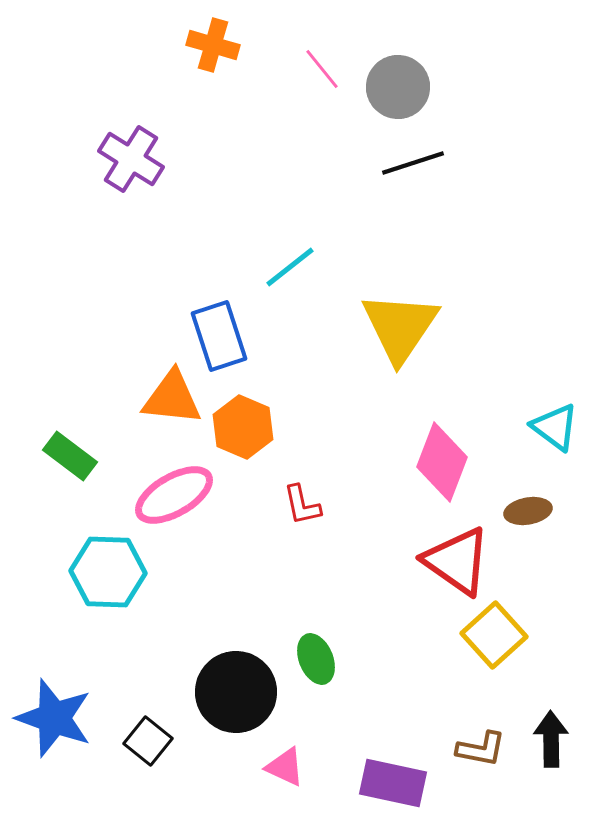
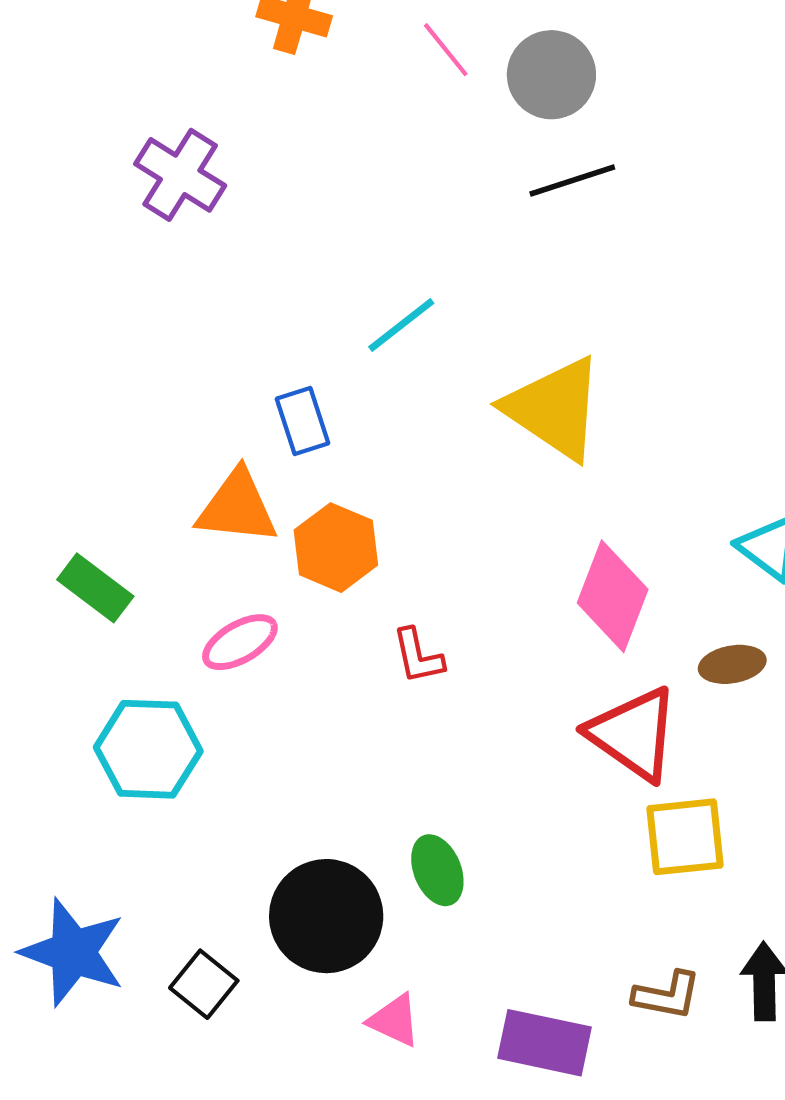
yellow triangle: (400, 327) -> (554, 408), turned -30
blue rectangle: (219, 336) -> (303, 421), size x0.7
pink ellipse: (174, 495) -> (240, 642), size x0.7
yellow square: (494, 635) -> (685, 837), turned 36

